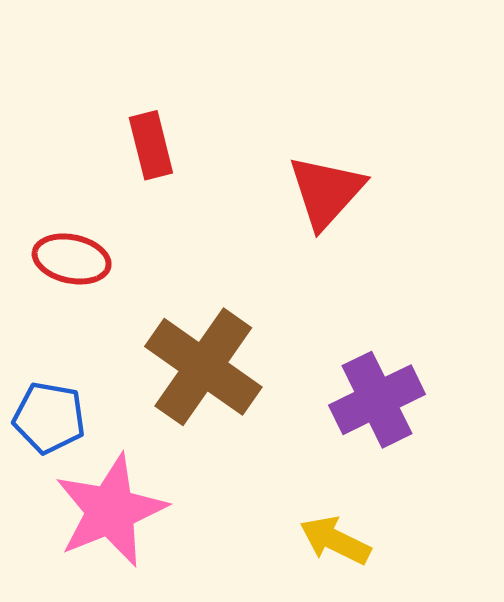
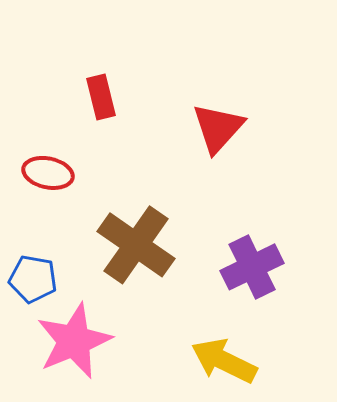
yellow arrow: (335, 540) -> (224, 361), size x1.4

